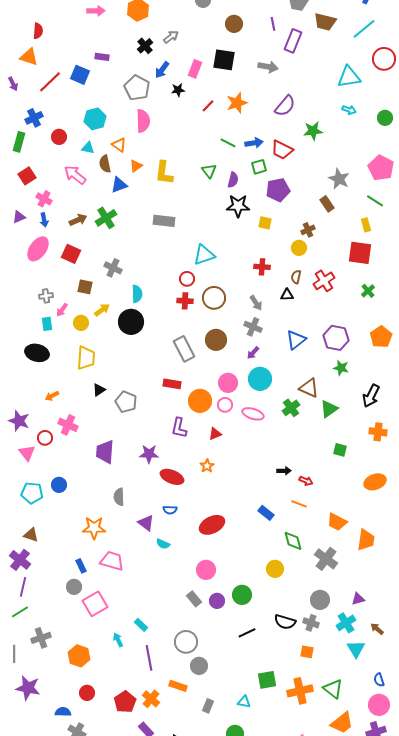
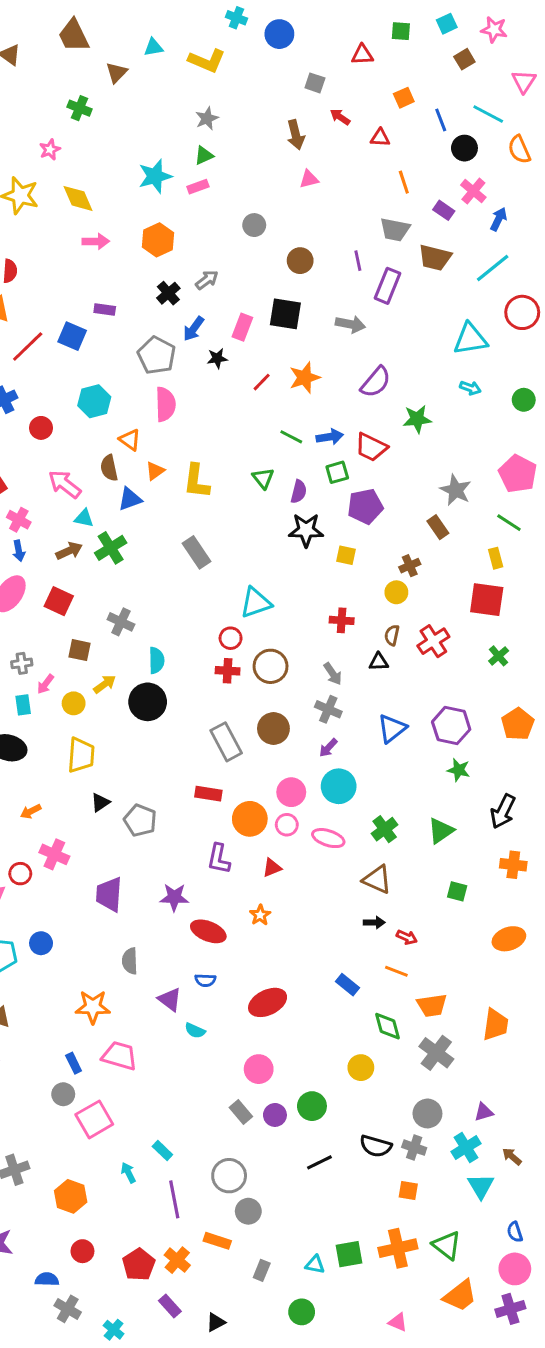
cyan triangle: (88, 148) -> (84, 518), moved
gray rectangle: (164, 221) -> (196, 552), turned 50
brown triangle: (309, 388) -> (377, 880), moved
orange trapezoid: (337, 522) -> (432, 1005), moved, turned -35
green square: (267, 680) -> (349, 1254), moved

